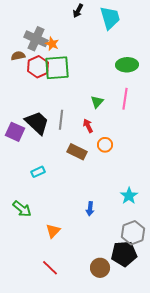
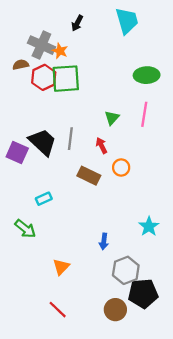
black arrow: (78, 11) -> (77, 23), moved
green arrow: (22, 209) -> (25, 229), moved
gray hexagon: (133, 233) -> (126, 270), moved

